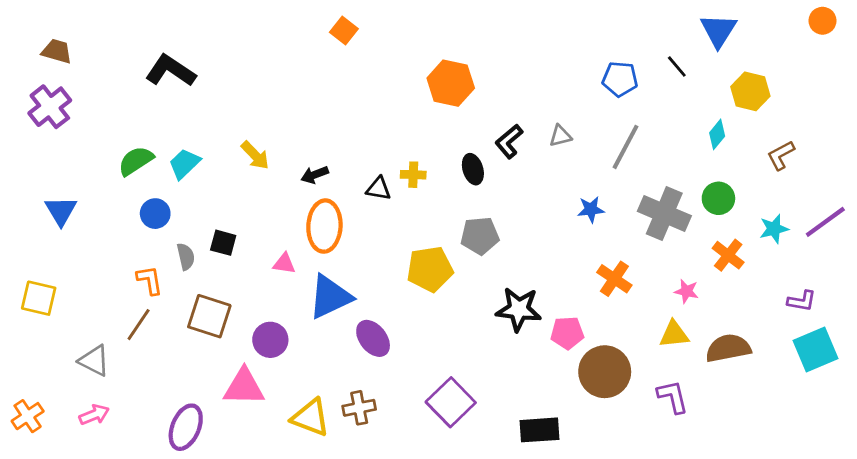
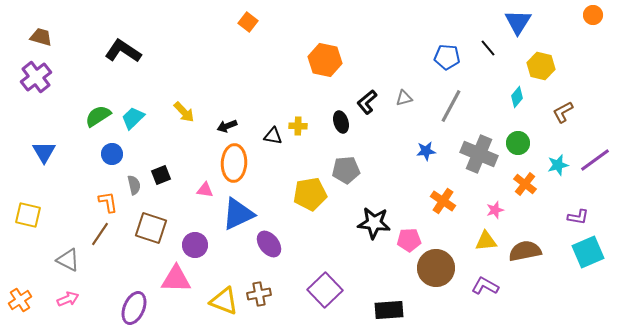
black square: (223, 243) -> (161, 175), turned -36
pink star: (687, 291) -> (495, 210), turned -30
purple L-shape: (673, 397) -> (485, 286), turned -48

